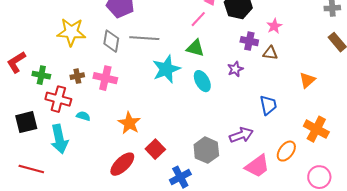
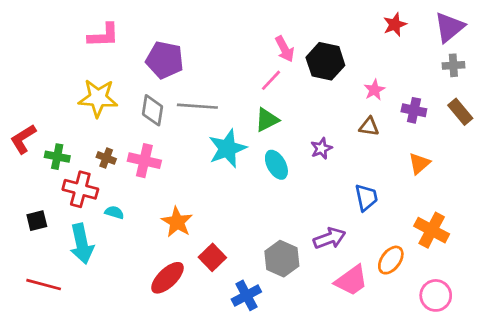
purple cross: (249, 41) -> (414, 110), moved
green triangle: (195, 48) -> (267, 120), turned -42
brown cross: (77, 76) -> (106, 158), turned 32
black square: (26, 122) -> (37, 221), size x0.7

